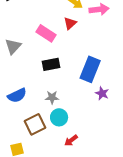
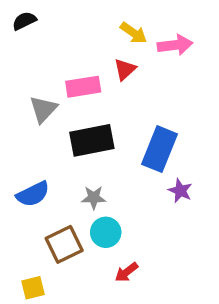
pink rectangle: (46, 33) -> (83, 87), turned -42
gray triangle: (13, 46) -> (43, 109), moved
black rectangle: (51, 64) -> (92, 140), size x1.4

